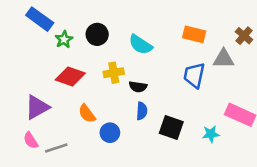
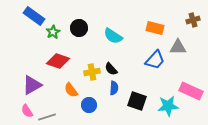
brown cross: (244, 36) -> (193, 20), moved, turned 32
yellow cross: (114, 73) -> (92, 72), moved
blue trapezoid: (194, 75) -> (155, 60), turned -150
black semicircle: (138, 87) -> (111, 69), turned 40
cyan star: (211, 134) -> (168, 106), size x1.5

